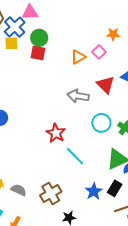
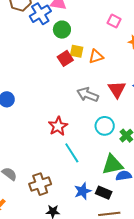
yellow square: (11, 43) -> (77, 51), moved
pink square: (99, 52) -> (114, 21), moved, turned -32
red square: (38, 53) -> (65, 58), moved, turned 35
black rectangle: (115, 188) -> (104, 193), turned 70

